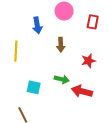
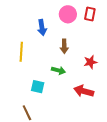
red rectangle: (93, 22) -> (90, 14), moved
green arrow: (62, 79) -> (58, 70), moved

